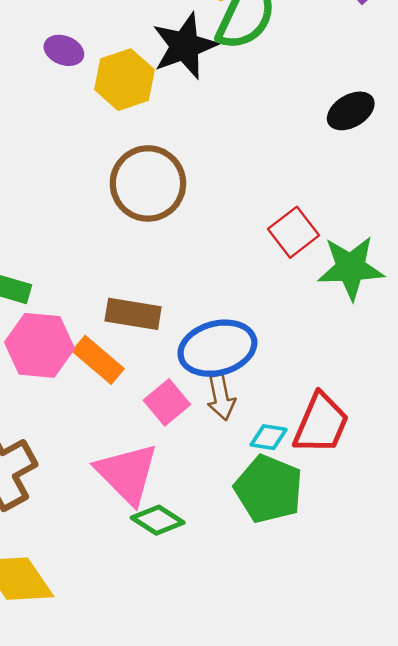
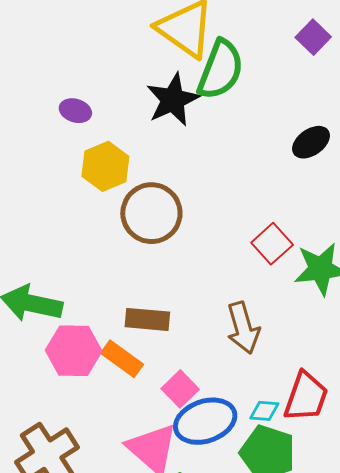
yellow hexagon: (125, 80) -> (105, 166), moved
blue ellipse: (217, 348) -> (205, 421), moved
brown arrow: (221, 397) -> (243, 328), moved, size x1.4

